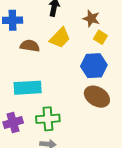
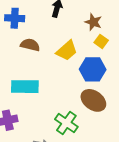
yellow trapezoid: (60, 38) -> (67, 51), moved
green cross: (48, 119) -> (66, 123), moved, turned 35

